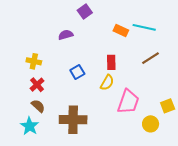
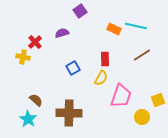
yellow cross: (34, 61) -> (23, 57), moved
red cross: (37, 85) -> (35, 42), moved

